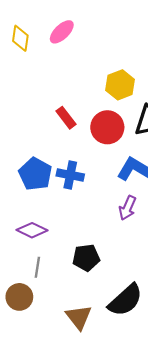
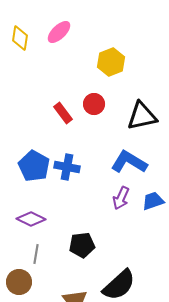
yellow hexagon: (120, 85) -> (111, 62), moved
red circle: (107, 127) -> (94, 104), moved, size x0.7

